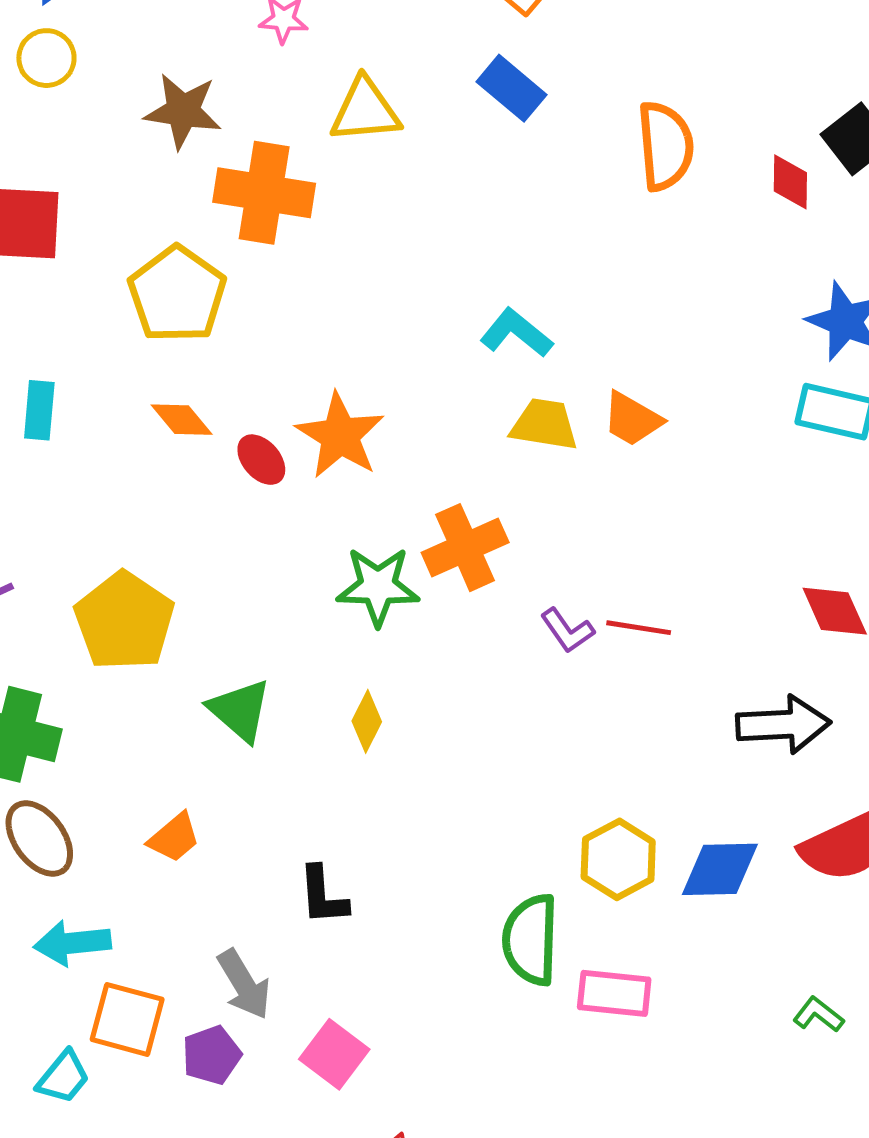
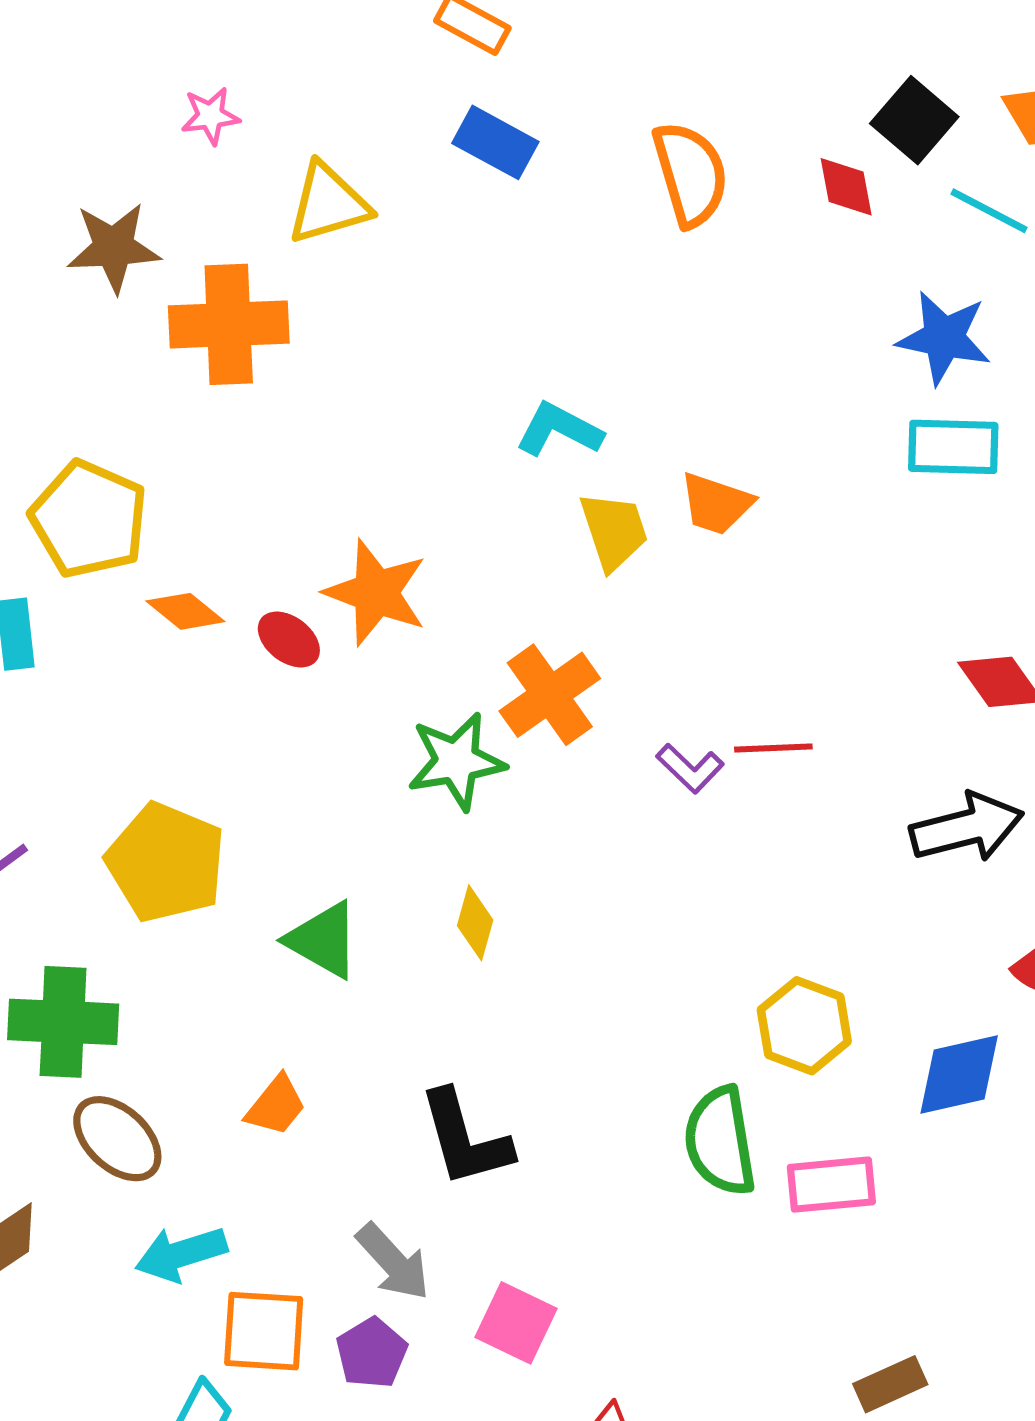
yellow pentagon: (177, 294) -> (89, 519), moved
yellow trapezoid: (544, 424) -> (614, 531), turned 74
blue diamond: (720, 869) -> (959, 1075), moved
black L-shape: (323, 896) -> (465, 1139), size x1.4

